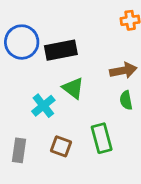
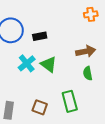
black rectangle: (61, 50) -> (40, 36), size x0.6
cyan cross: (43, 106) -> (27, 63), moved

